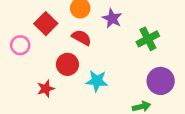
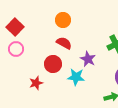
purple star: (112, 18) -> (88, 59), moved
red square: (46, 24) -> (15, 27), moved

